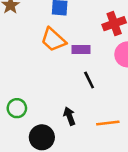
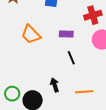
orange trapezoid: (53, 40) -> (31, 35), moved
green circle: (17, 108) -> (12, 94), moved

